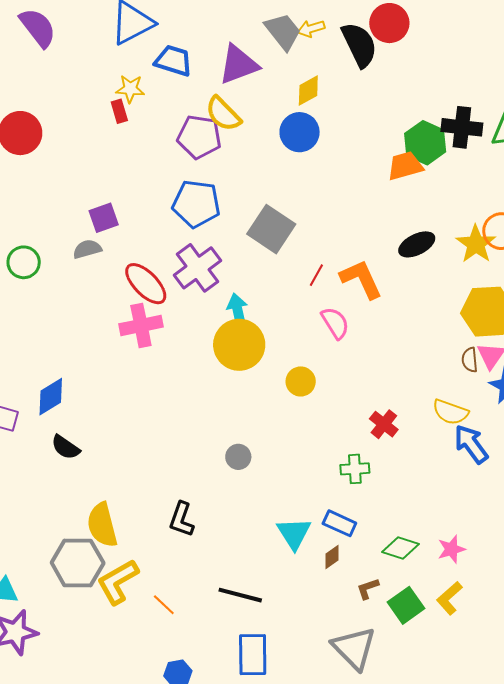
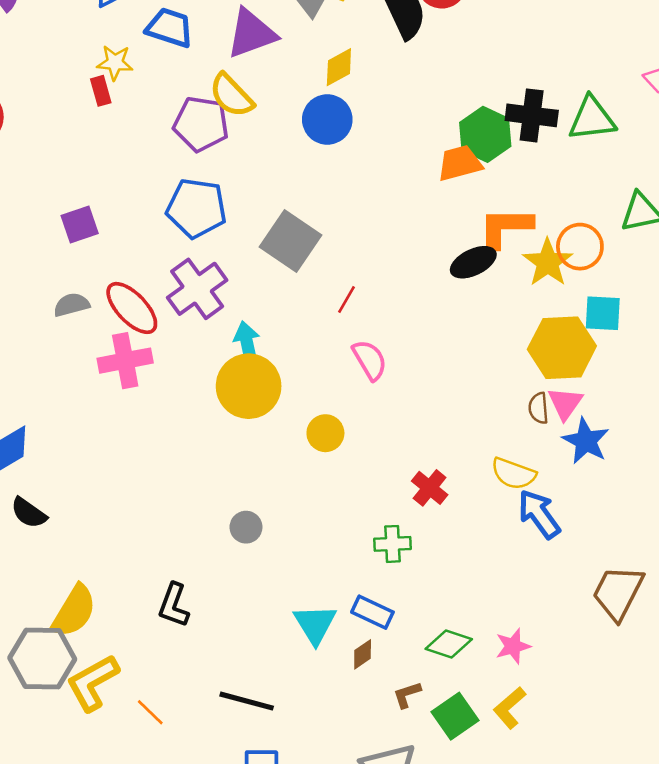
gray semicircle: (87, 249) -> (72, 305), moved
orange L-shape: (361, 279) -> (505, 227), moved, turned -66
yellow semicircle: (102, 525) -> (74, 611), turned -135

